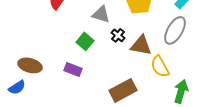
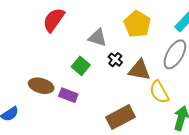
brown ellipse: (30, 65) -> (41, 86), moved

